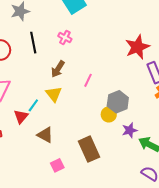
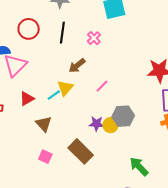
cyan line: (33, 105) -> (54, 95), moved
purple star: (130, 130) -> (97, 124), moved
brown rectangle: (89, 149) -> (81, 151), turned -40
pink square: (57, 165) -> (45, 157), turned 32

